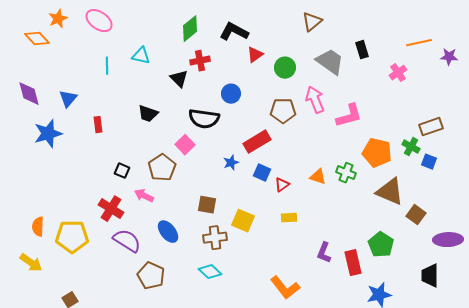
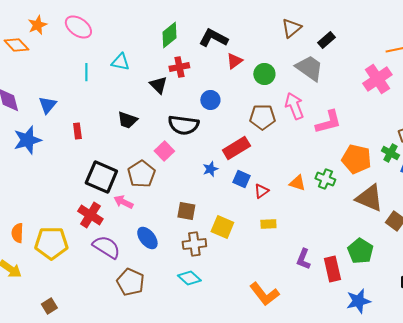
black rectangle: (362, 50) -> (326, 40), moved, turned 66
pink cross: (398, 73) -> (377, 79), size x1.6
black square: (122, 171) -> (101, 177), size x2.0

